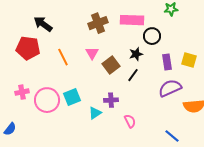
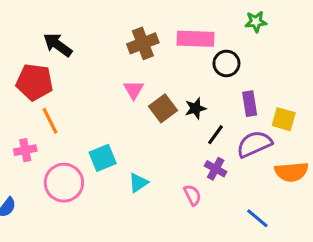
black star: (136, 54) -> (195, 108), moved
orange line: (63, 57) -> (50, 121), moved
yellow square: (189, 60) -> (284, 119), moved
black line: (133, 75) -> (216, 135), moved
pink circle: (47, 100) -> (64, 183), moved
purple cross: (111, 100) -> (216, 169), moved, turned 32

